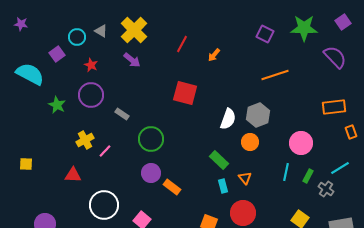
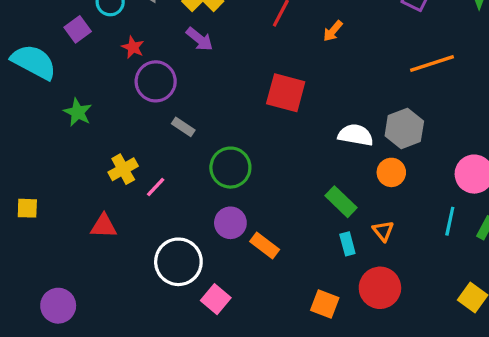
purple circle: (91, 95) -> (156, 81), moved
white semicircle: (228, 119) -> (356, 135), turned -100
white circle: (104, 205) -> (178, 262), moved

